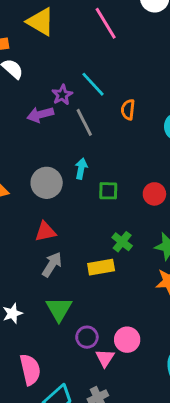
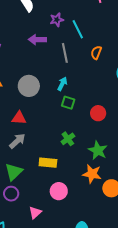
purple star: (62, 95) -> (57, 20), moved
cyan arrow: (81, 169) -> (62, 84), moved
yellow rectangle: (101, 267) -> (48, 163), moved
purple circle: (87, 337) -> (11, 194), moved
pink circle: (127, 340) -> (59, 191), moved

